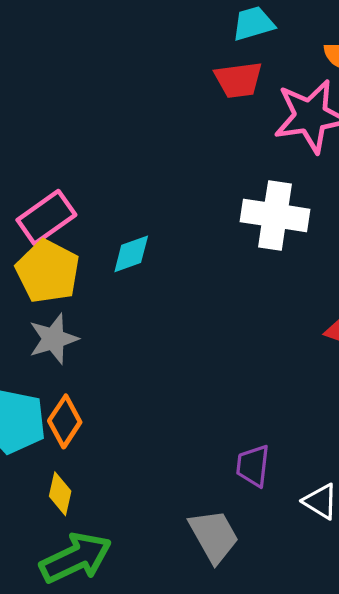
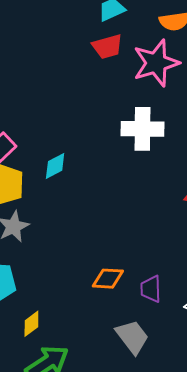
orange diamond: (65, 421) -> (108, 279), moved, turned 68
yellow diamond: (60, 494) -> (31, 324), turned 48

